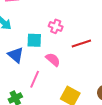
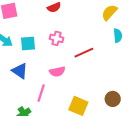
cyan square: (34, 40) -> (28, 43), moved
pink semicircle: (53, 60) -> (57, 72), turned 133

